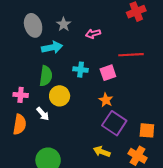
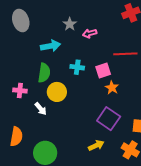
gray star: (64, 24) -> (70, 24), moved
gray ellipse: (33, 25) -> (21, 21), moved
orange star: (106, 100) -> (112, 88), moved
orange semicircle: (20, 124) -> (16, 136), moved
yellow arrow: (102, 152) -> (96, 145), turned 133

